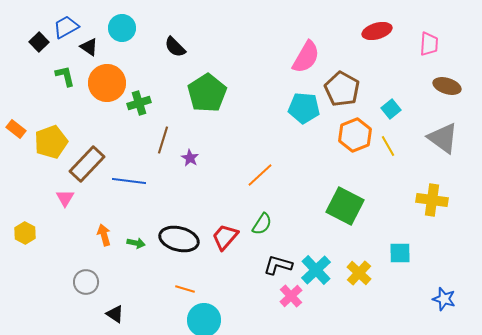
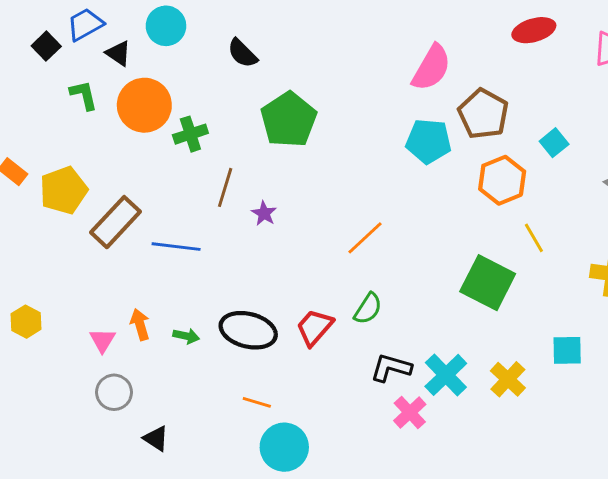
yellow line: (388, 146) -> (534, 238), moved
pink triangle: (65, 198) -> (102, 340), moved

